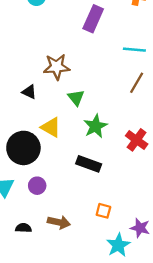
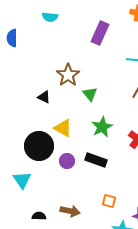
brown star: (57, 67) -> (68, 75), turned -30
green triangle: (76, 98) -> (90, 94), moved
purple circle: (37, 186) -> (67, 161), moved

